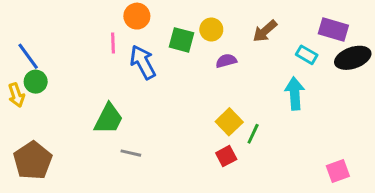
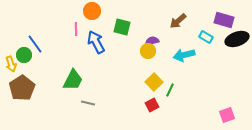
yellow circle: (211, 29) -> (148, 51), moved
blue line: (28, 56) -> (35, 44), moved
cyan arrow: (295, 94) -> (184, 55), moved, turned -100
brown pentagon: (33, 161) -> (22, 88), moved

